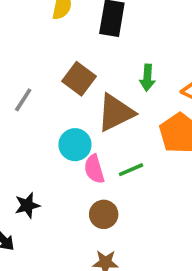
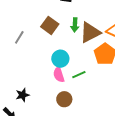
green arrow: (147, 78) -> (75, 25), moved
brown triangle: (116, 113) -> (90, 33), moved
cyan circle: (75, 145) -> (60, 59), moved

